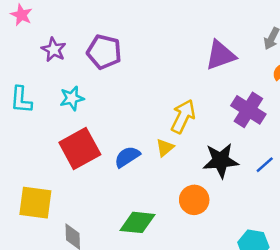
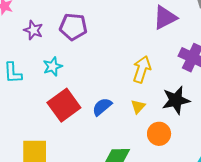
yellow triangle: (165, 148) -> (138, 106), moved

